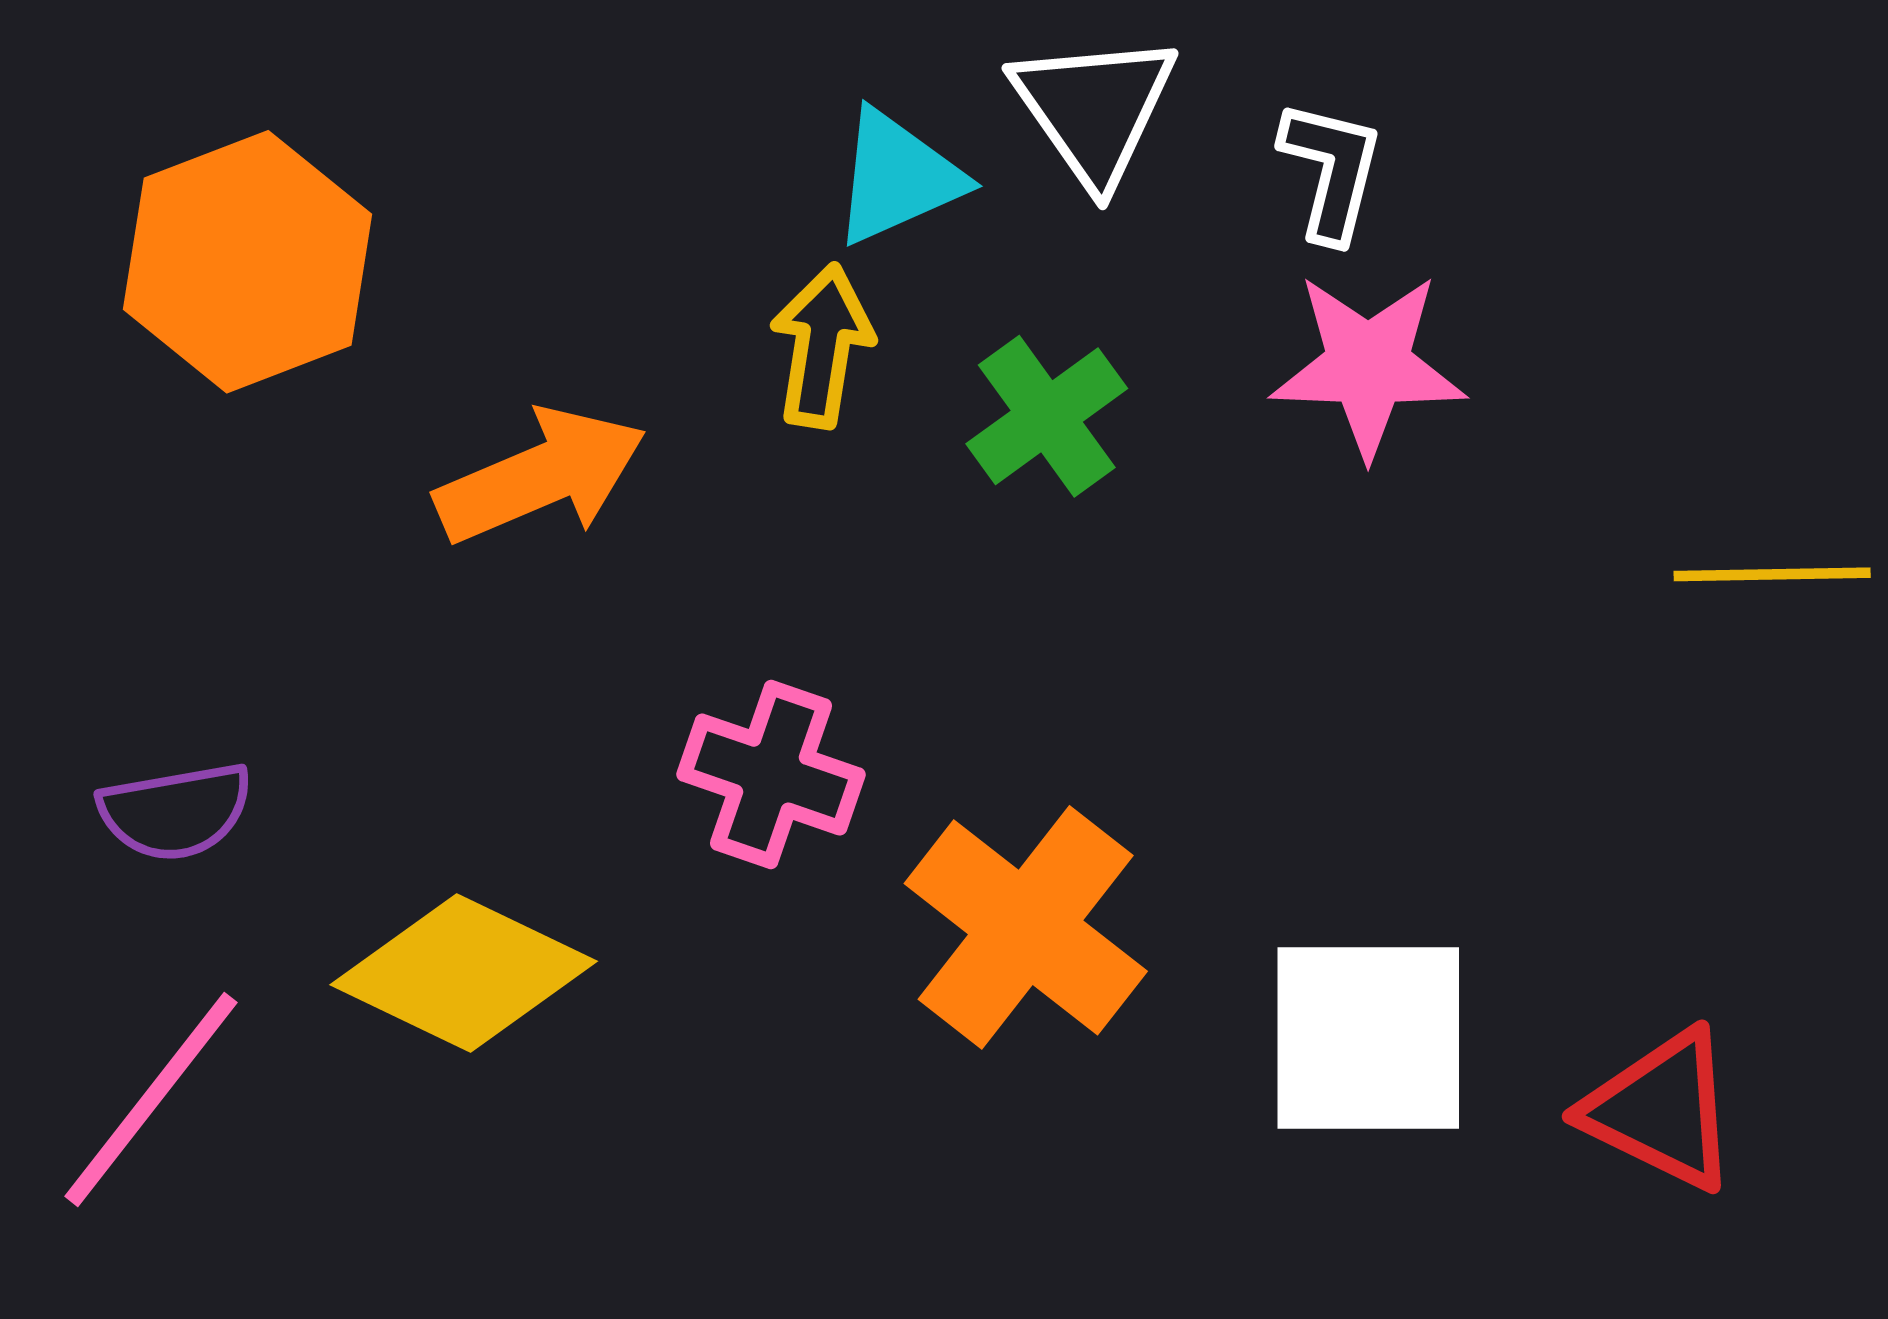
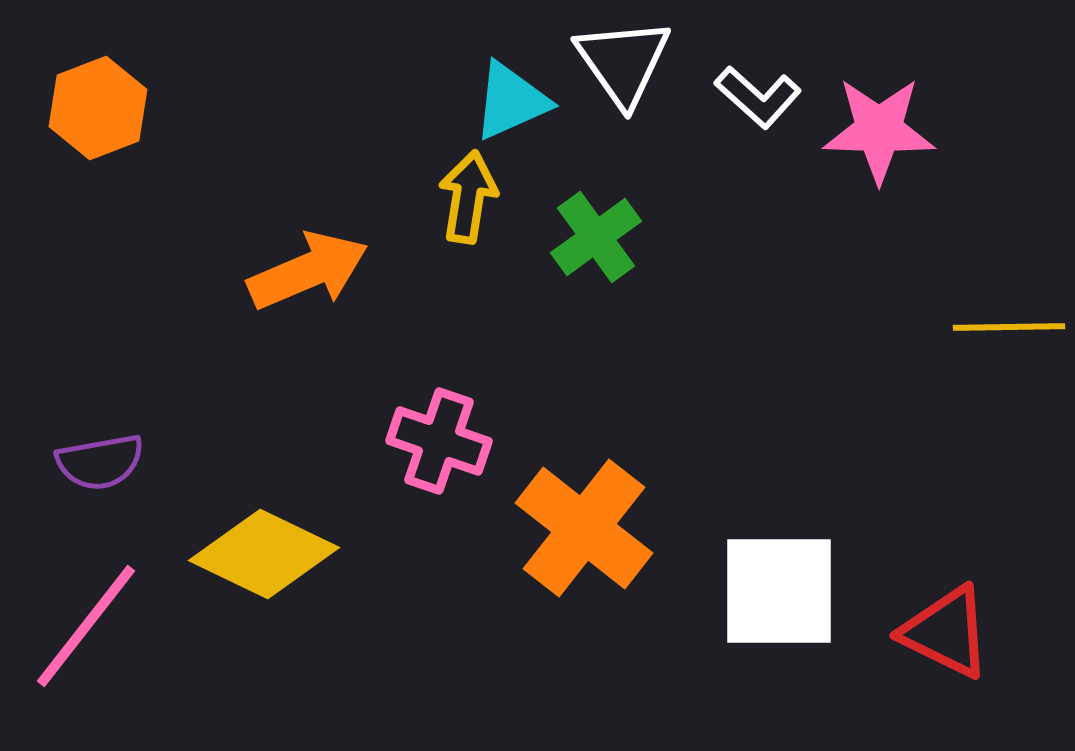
white L-shape: (1331, 170) -> (758, 97), turned 118
orange hexagon: (248, 262) -> (98, 108), moved, size x0.7
pink star: (1368, 365) -> (879, 130), moved

